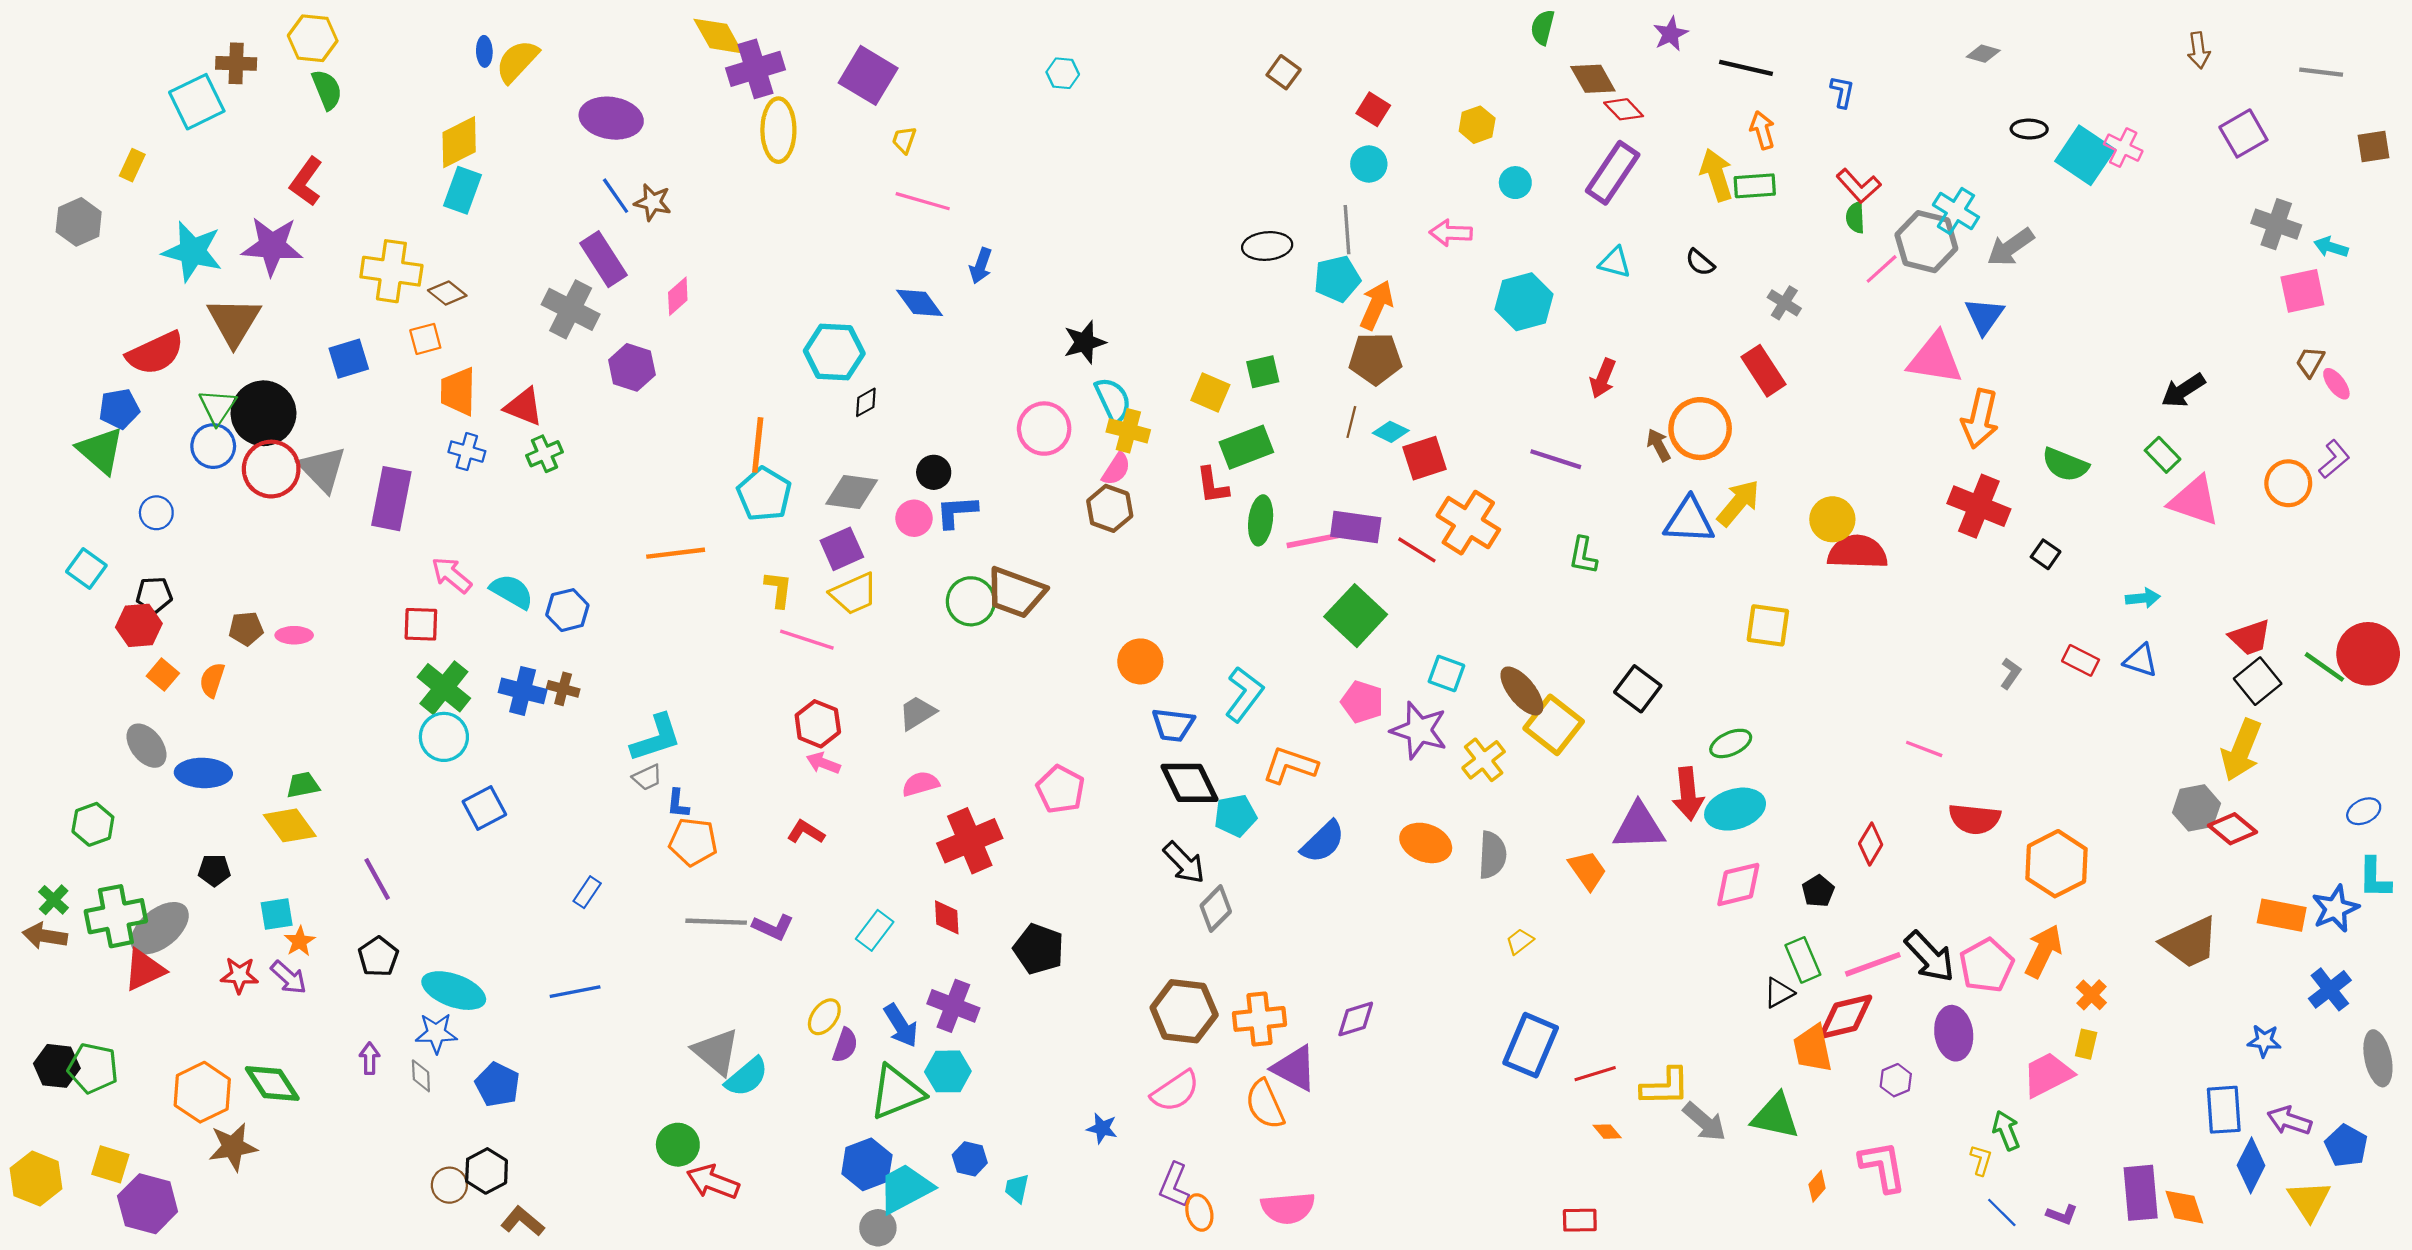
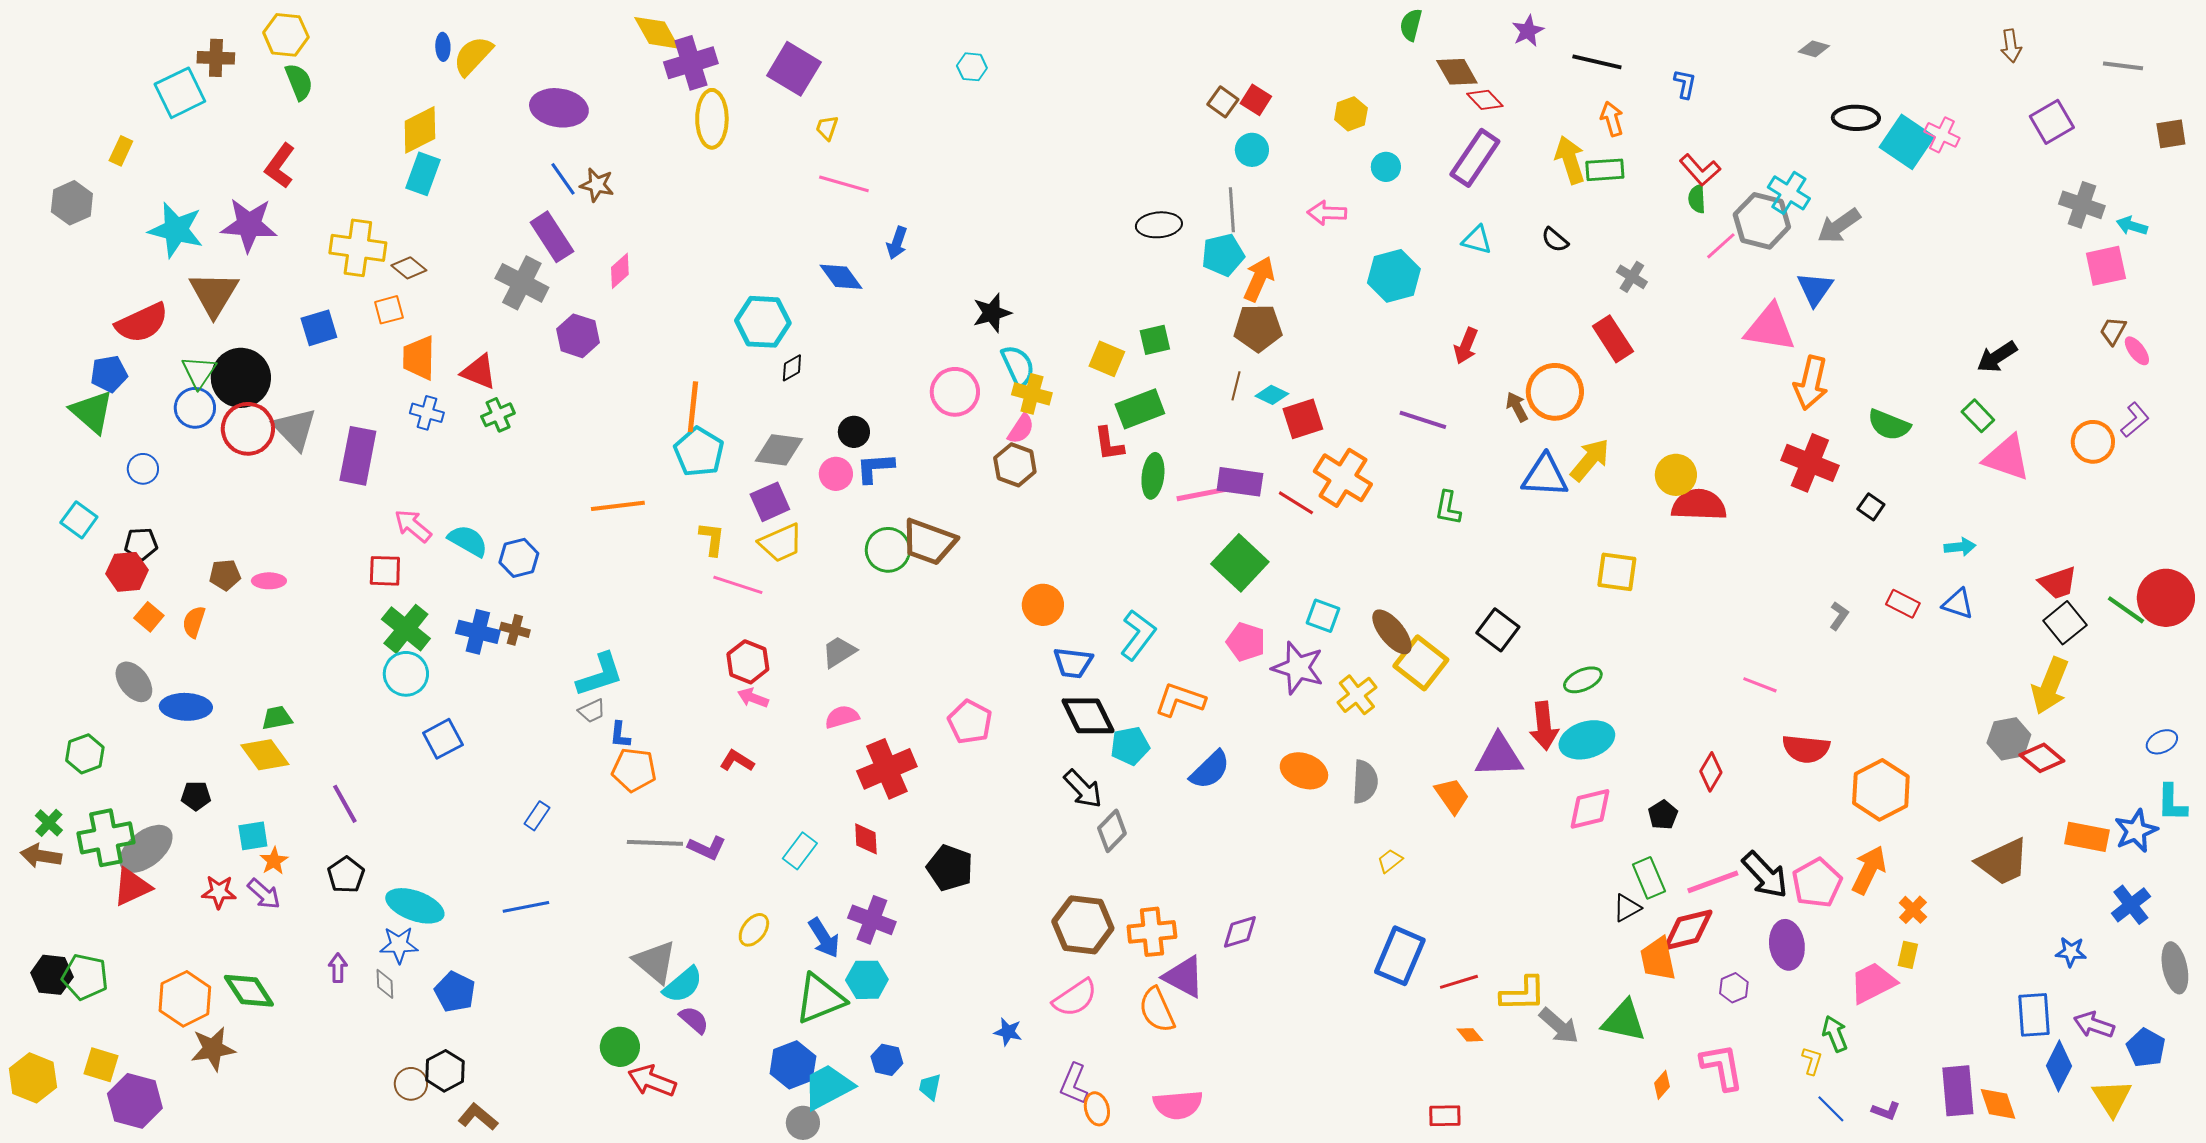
brown square: (1284, 72) -> (1223, 102), moved
black ellipse: (2029, 129) -> (1856, 118), size x1.4
purple semicircle: (845, 1045) -> (694, 1020), moved, turned -68

